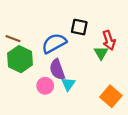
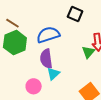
black square: (79, 27) -> (75, 14), moved
pink circle: (45, 86) -> (34, 86), moved

